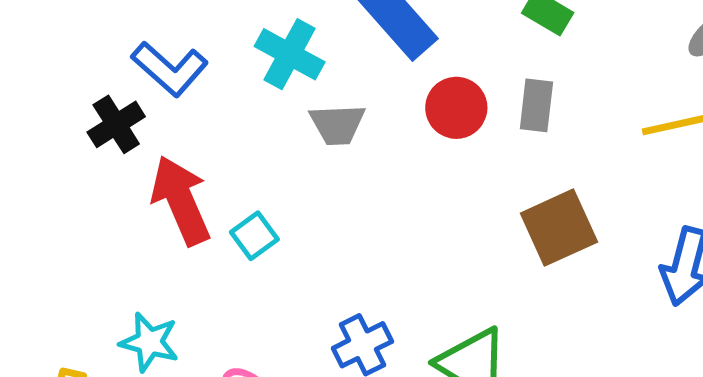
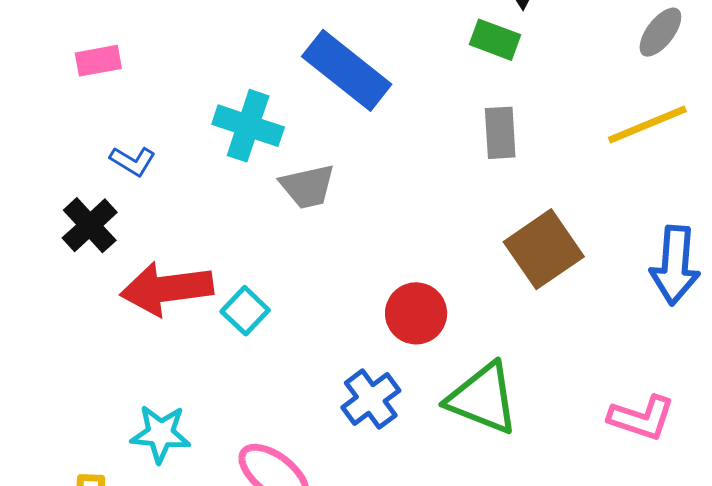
blue L-shape: (170, 69) -> (133, 161), size x0.6
red circle: (456, 108) -> (416, 313), moved
red arrow: (181, 200) -> (167, 289), turned -64

